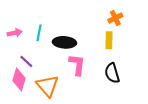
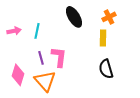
black ellipse: (64, 42) -> (74, 17), moved, turned 55
purple line: (26, 61) -> (41, 58), moved, turned 32
pink L-shape: (77, 65) -> (59, 57), moved

